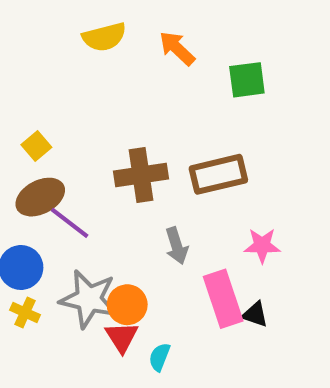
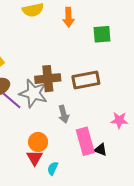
orange arrow: (177, 48) -> (68, 17), turned -138
pink star: (262, 245) -> (119, 120), moved
gray star: (89, 299) -> (33, 93), moved

